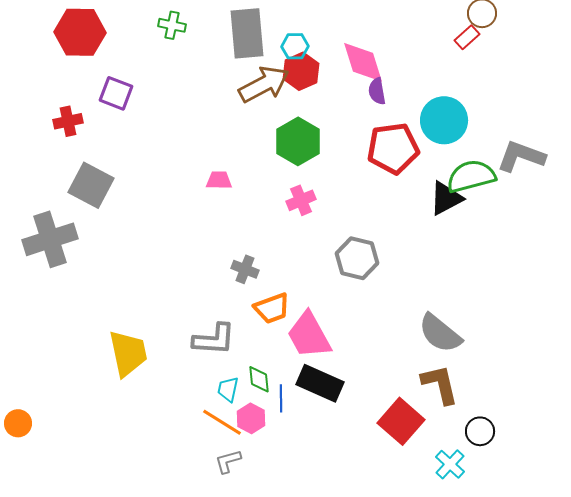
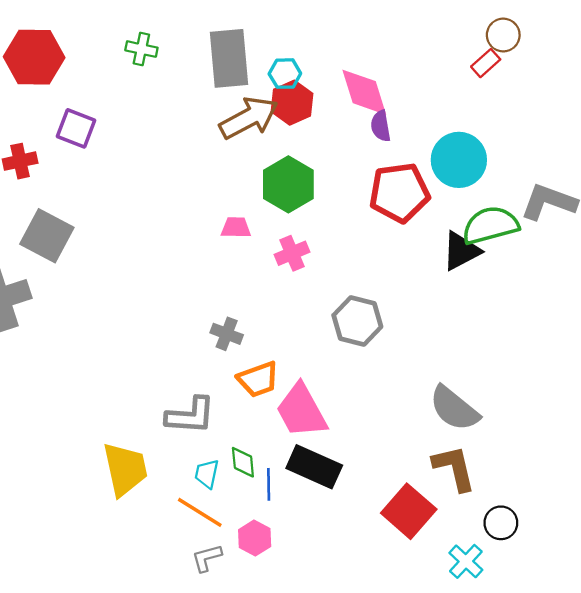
pink trapezoid: (219, 180) -> (236, 228), moved
yellow trapezoid: (128, 353) -> (125, 469), moved
pink hexagon: (251, 418) -> (255, 538), moved

